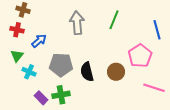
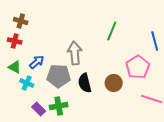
gray arrow: (77, 23) -> (75, 53), moved
blue arrow: (39, 41) -> (37, 62), moved
green triangle: (17, 56) -> (15, 67), turned -40

